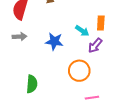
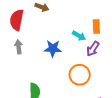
gray arrow: (20, 37) -> (19, 47), turned -88

